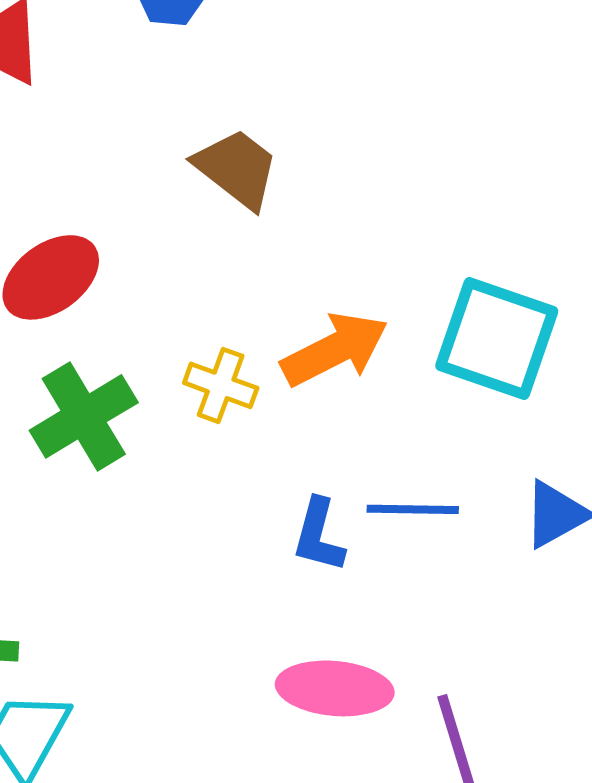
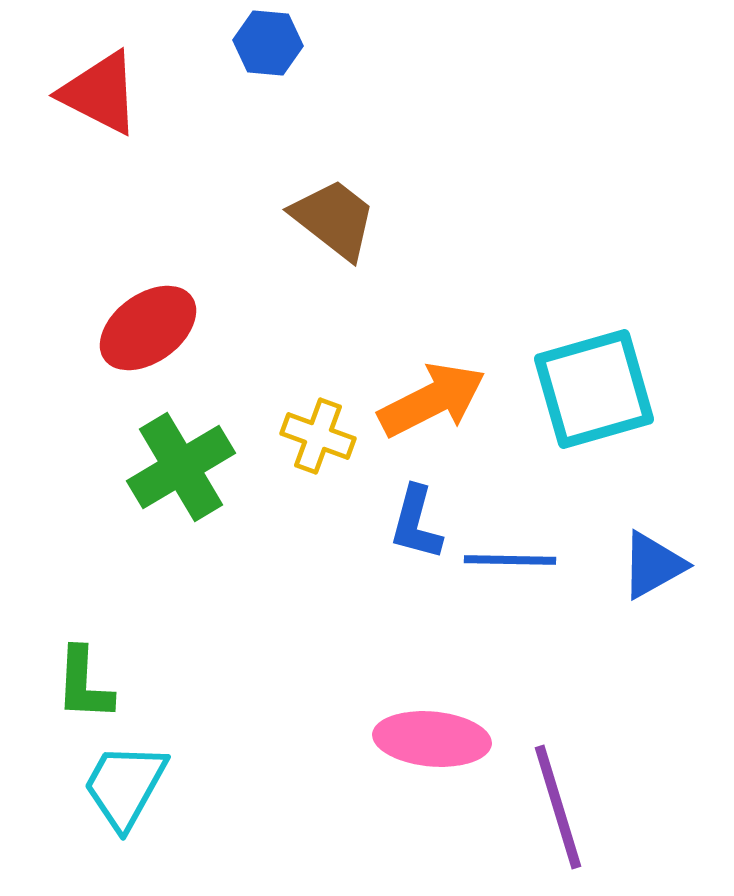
cyan square: (497, 338) -> (594, 389), turned -35
blue L-shape: (319, 535) -> (416, 523), moved

